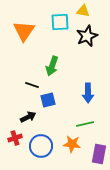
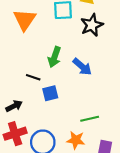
blue arrow: (88, 93) -> (82, 67), moved, turned -48
black arrow: (28, 117) -> (14, 106), moved
red cross: (15, 138) -> (15, 134), size x1.5

